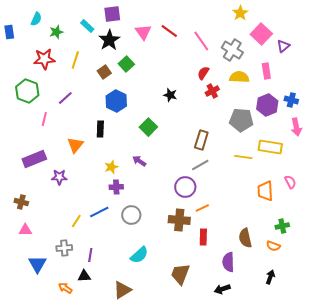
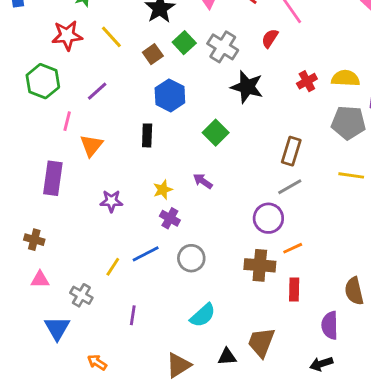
gray cross: (232, 50) -> (223, 47), moved
yellow line: (75, 60) -> (111, 37), turned -60
red semicircle: (203, 73) -> (270, 38), moved
yellow semicircle: (239, 77) -> (346, 78), moved
black star: (170, 95) -> (247, 87), size x1.6
orange triangle: (75, 145) -> (91, 145), moved
purple rectangle: (34, 159) -> (53, 178), turned -60
purple star: (59, 177) -> (111, 201), moved
purple cross: (116, 187) -> (170, 218), turned 32
gray cross: (64, 248) -> (81, 295), moved, turned 35
black triangle: (84, 276) -> (227, 357), moved

